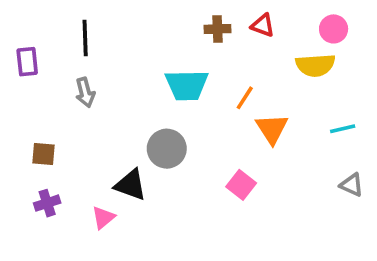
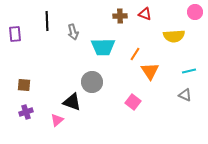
pink circle: (334, 29) -> (195, 12), moved
gray arrow: (85, 92) -> (73, 32), moved
gray triangle: (352, 185) -> (185, 95), moved

